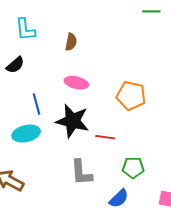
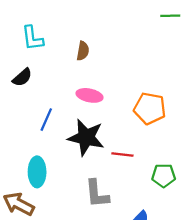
blue line: (36, 104) -> (46, 120), turned 40
cyan ellipse: (26, 134) -> (37, 172), moved, turned -76
green pentagon: (133, 168) -> (164, 176), moved

